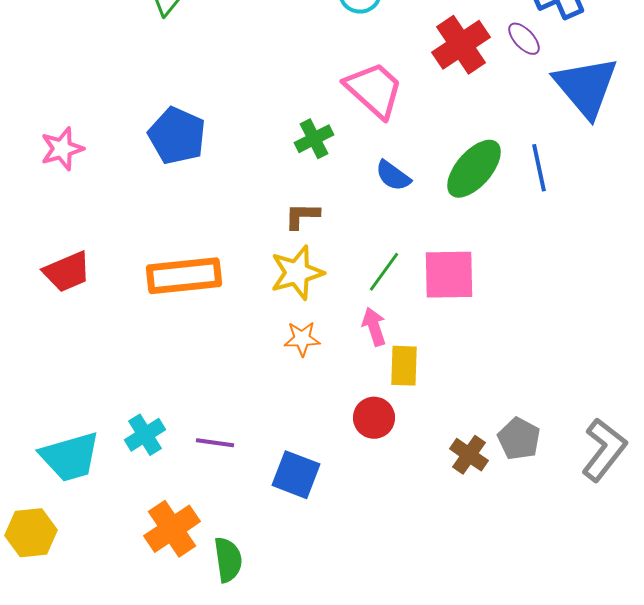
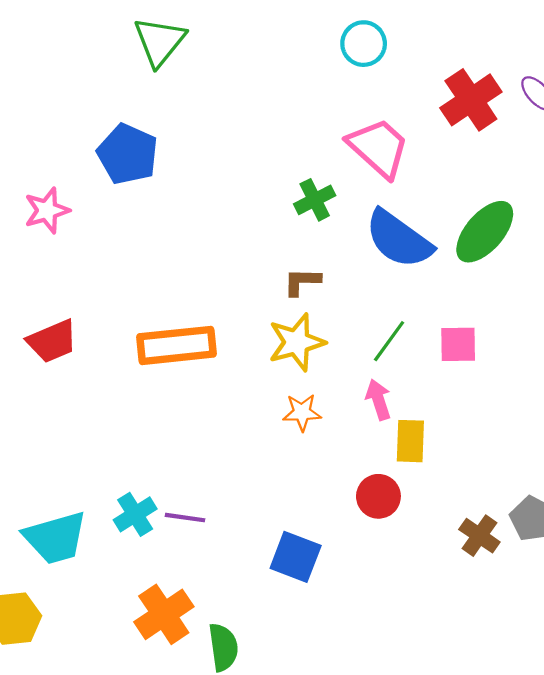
blue pentagon: (177, 136) -> (128, 154), moved
blue semicircle: (393, 176) -> (399, 239), size x1.8
pink square: (449, 275) -> (458, 344), size x0.7
purple line: (215, 443) -> (185, 518), moved

